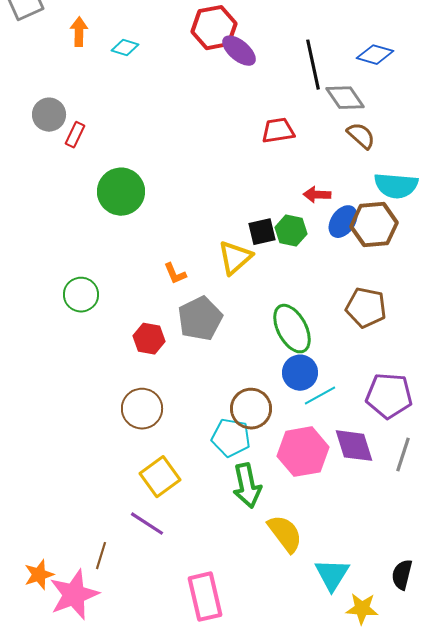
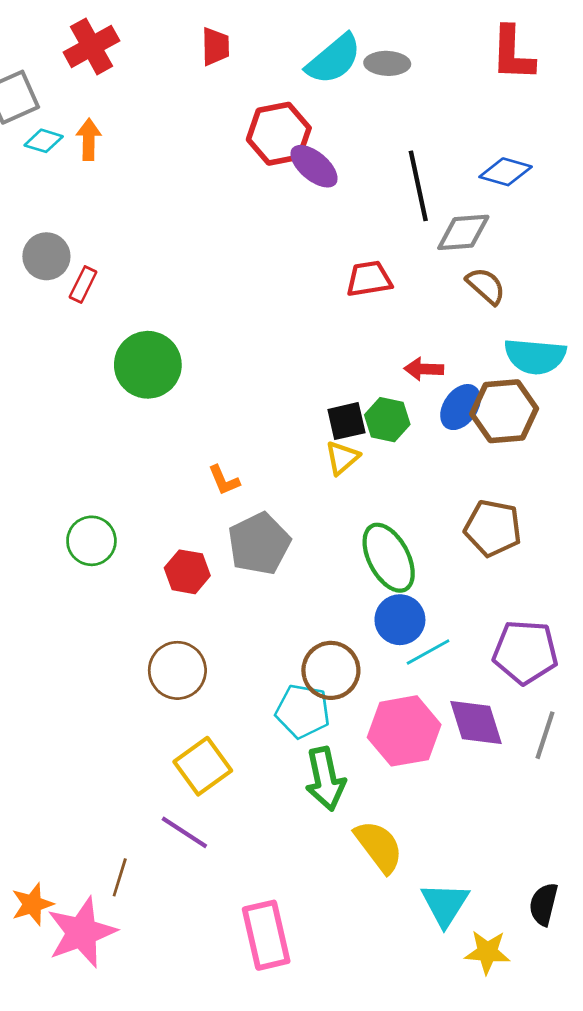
cyan diamond: (125, 48) -> (44, 141), moved
gray diamond: (345, 98) -> (463, 232), turned -60
yellow triangle: (235, 258) -> (342, 458), moved, size x0.7
green circle: (81, 295) -> (91, 541), moved

